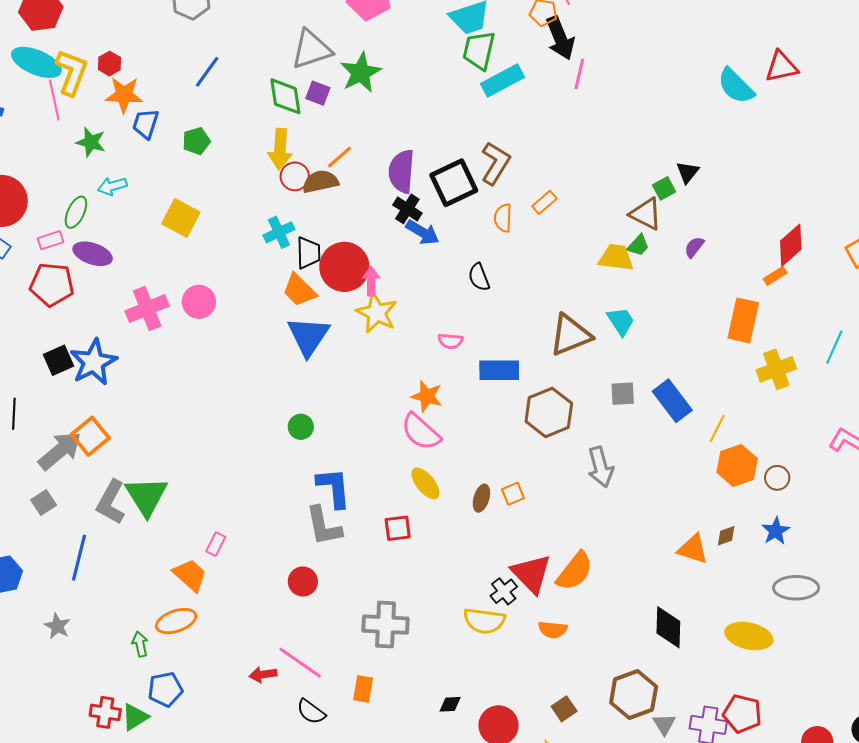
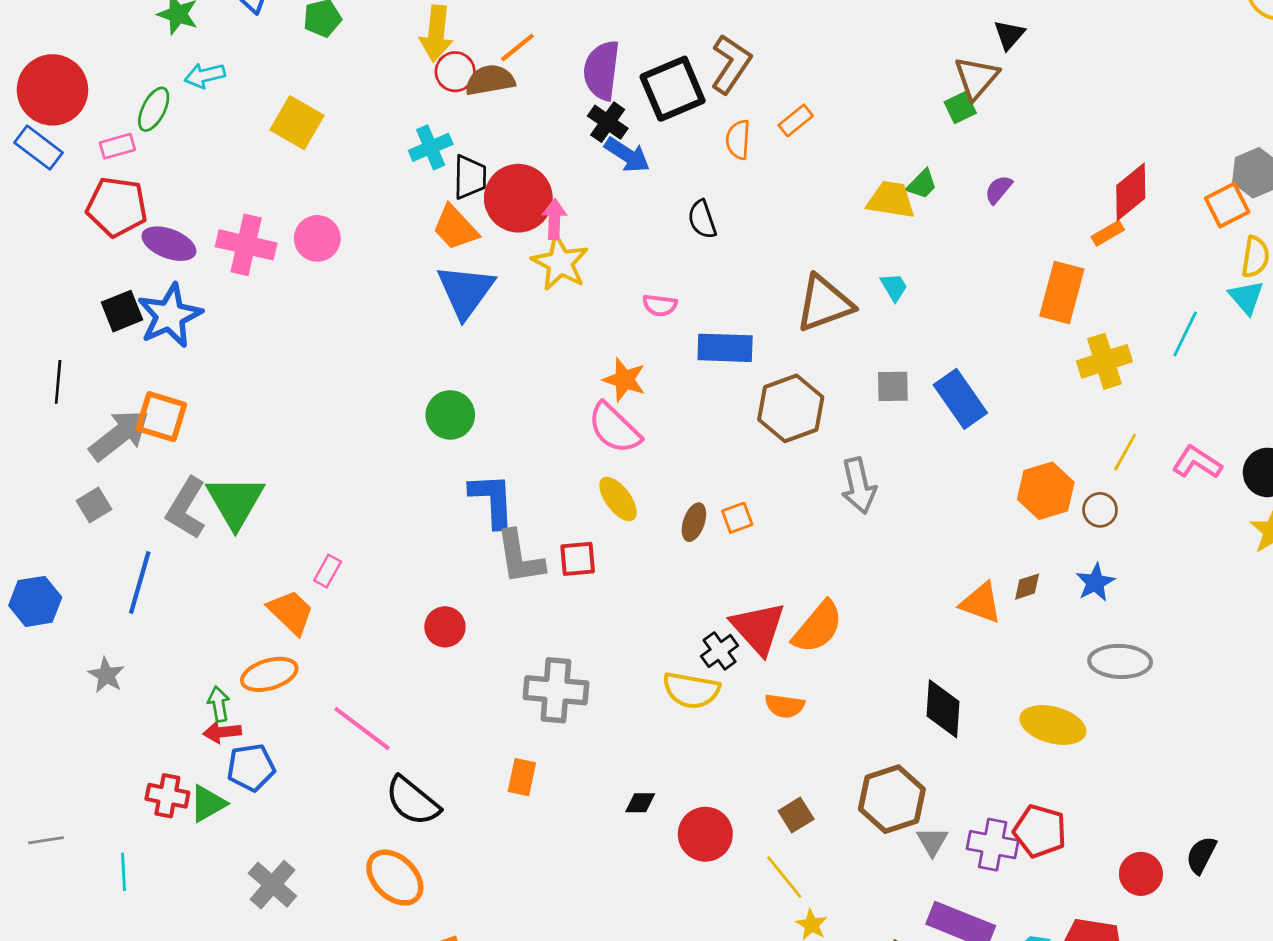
black triangle: (687, 172) -> (1009, 35), moved
brown triangle: (646, 214) -> (976, 78), moved, turned 42
purple ellipse: (93, 254) -> (169, 244), moved
pink cross: (147, 309) -> (246, 245), turned 33
cyan trapezoid: (621, 321) -> (894, 287), size x0.7
green circle: (301, 427) -> (450, 415), size x1.4
yellow line: (717, 429) -> (1125, 452), moved
orange square: (90, 436) -> (161, 417), turned -36
gray L-shape: (324, 526) -> (520, 557), moved
pink line: (300, 663) -> (362, 729), moved
red arrow: (263, 674) -> (222, 732), moved
black semicircle: (311, 712) -> (413, 801), moved, size x1.4

